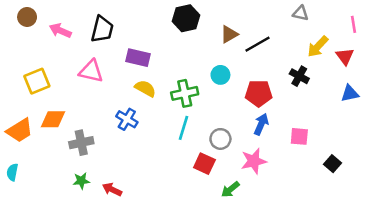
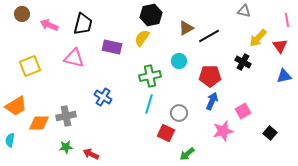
yellow semicircle: (145, 88) -> (142, 38), moved, turned -84
orange diamond: (53, 119) -> (39, 123), moved
pink square: (299, 136) -> (243, 111), turned -35
pink star: (254, 161) -> (223, 131), moved

